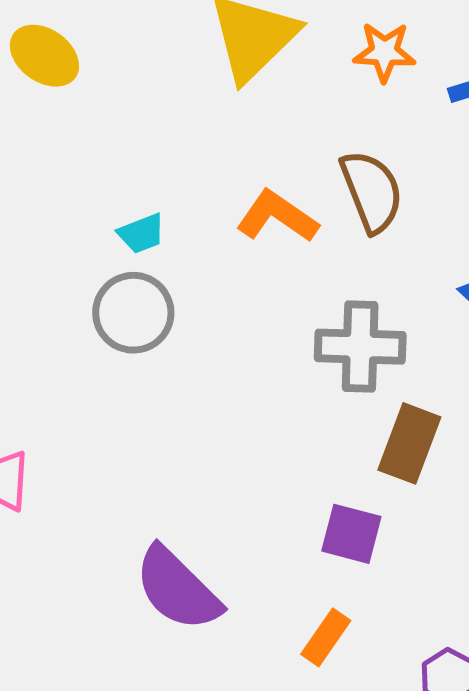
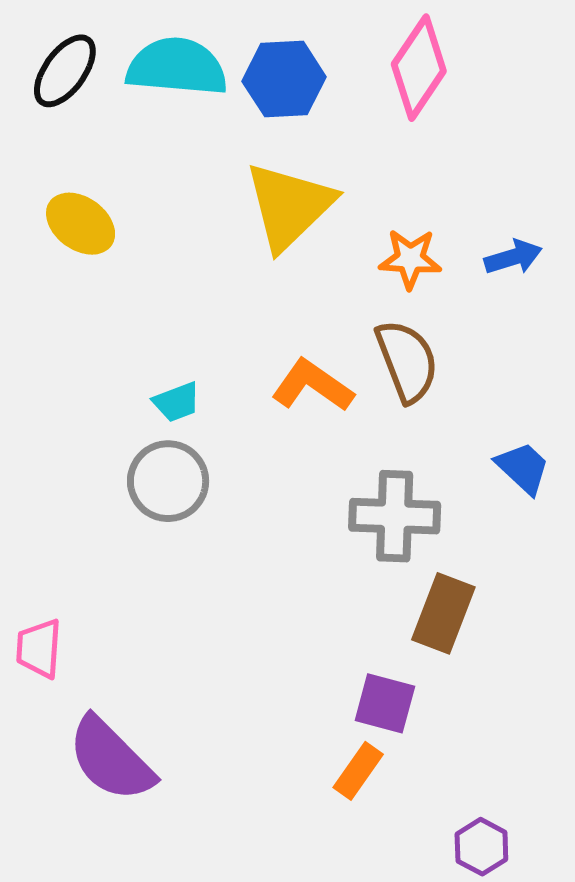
orange star: (384, 52) -> (410, 259), moved
purple semicircle: (178, 589) -> (111, 759), moved
orange rectangle: (326, 637) -> (358, 771), moved

